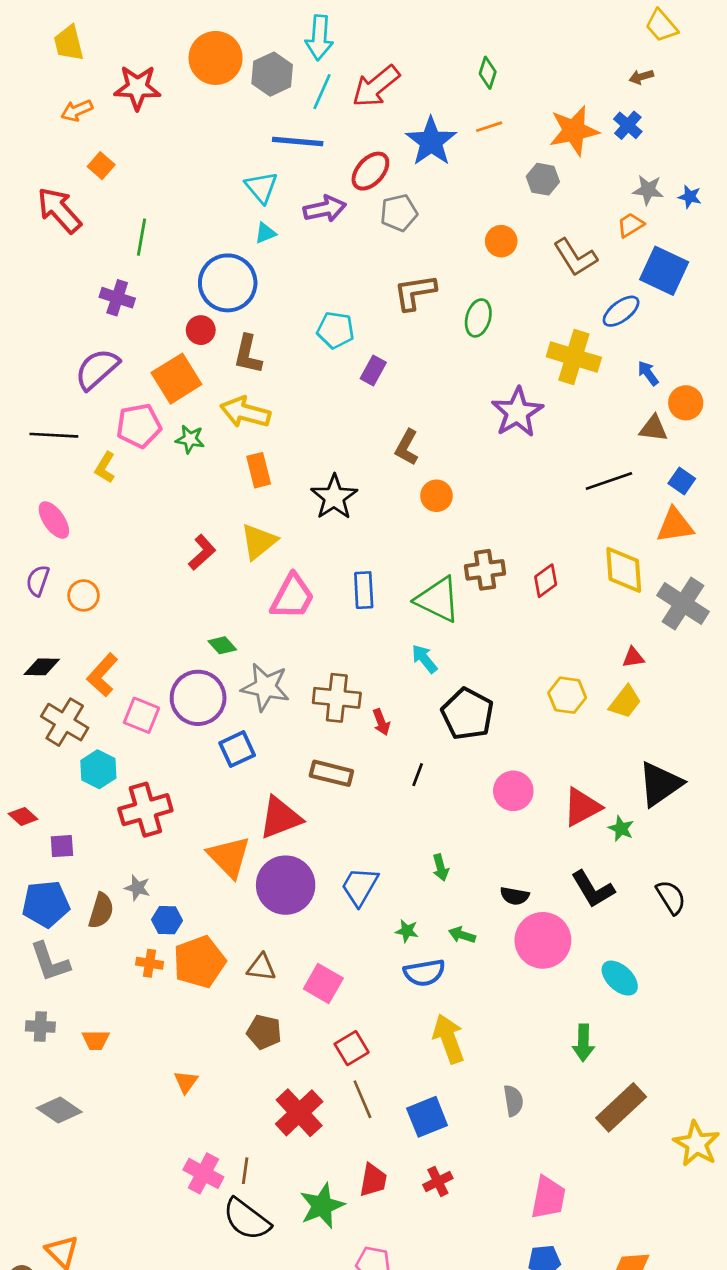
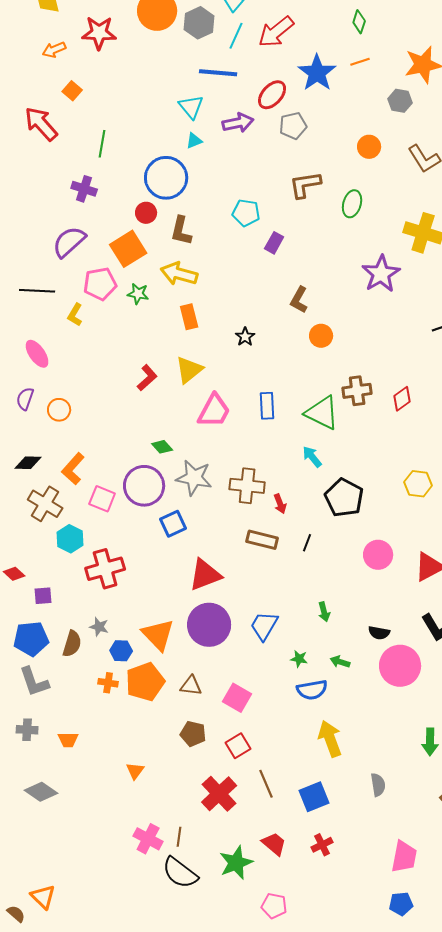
black star: (334, 497) -> (245, 337), size x0.6
brown rectangle: (331, 773) -> (262, 540), moved
orange triangle: (229, 857) -> (158, 635), moved
red square: (352, 1048) -> (238, 746), moved
red trapezoid: (373, 1180) -> (274, 844), turned -60

